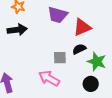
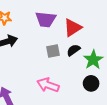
gray square: (60, 58) -> (53, 51), moved
green star: (97, 62) -> (93, 60), turned 30

